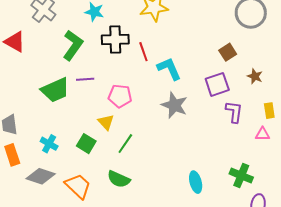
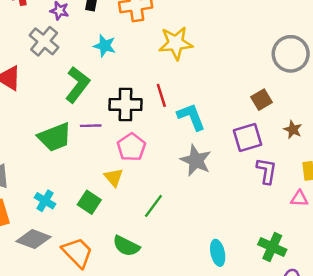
black cross: (115, 39) -> (126, 104), moved
pink pentagon: (120, 96) -> (131, 147), turned 30
green line: (125, 144) -> (153, 206), moved

